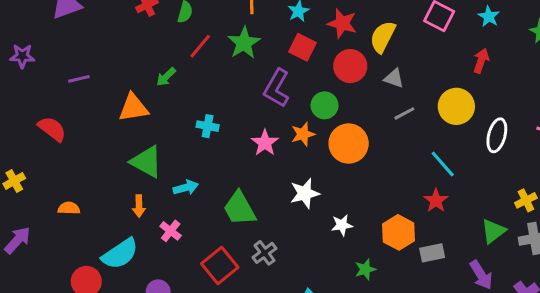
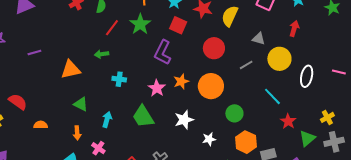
red circle: (350, 66) -> (214, 48), moved
green arrow: (166, 77) -> (101, 54), moved, turned 40
gray triangle: (394, 78) -> (259, 39), moved
green circle: (325, 105) -> (234, 113), moved
red semicircle: (52, 129) -> (18, 102), moved
green triangle: (147, 162) -> (81, 104), size x0.7
cyan arrow: (186, 188) -> (107, 120), turned -56
red star: (436, 200) -> (288, 121), moved
orange semicircle: (69, 208) -> (41, 125), moved
green trapezoid: (240, 208) -> (143, 116), moved

